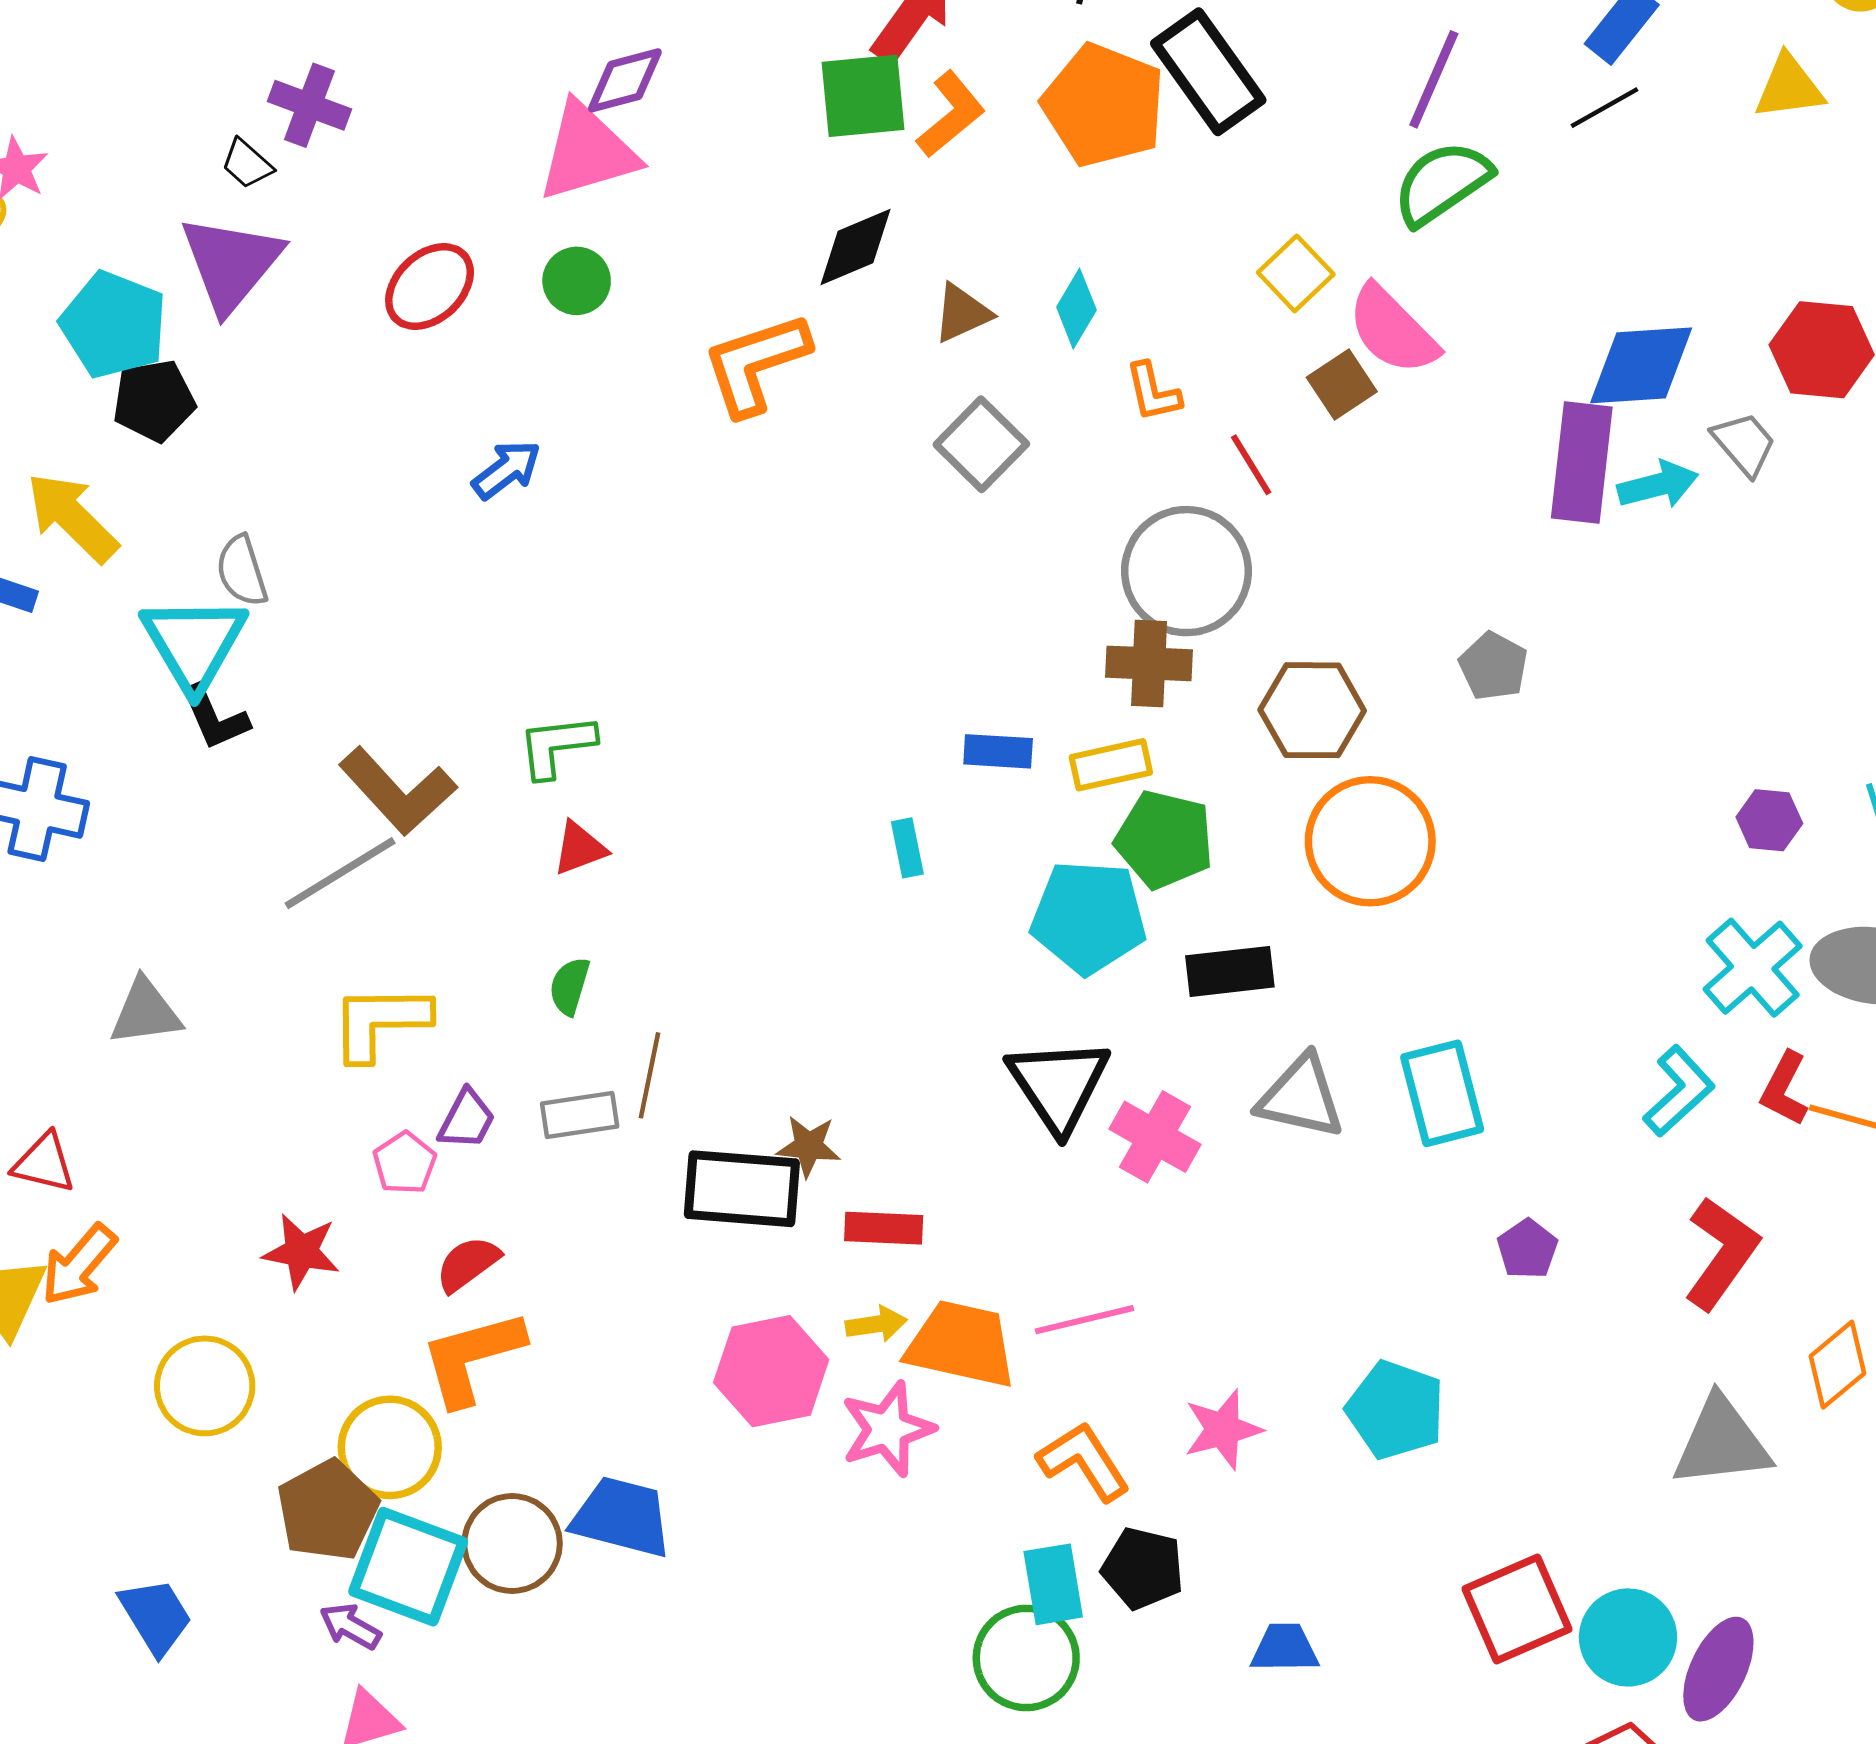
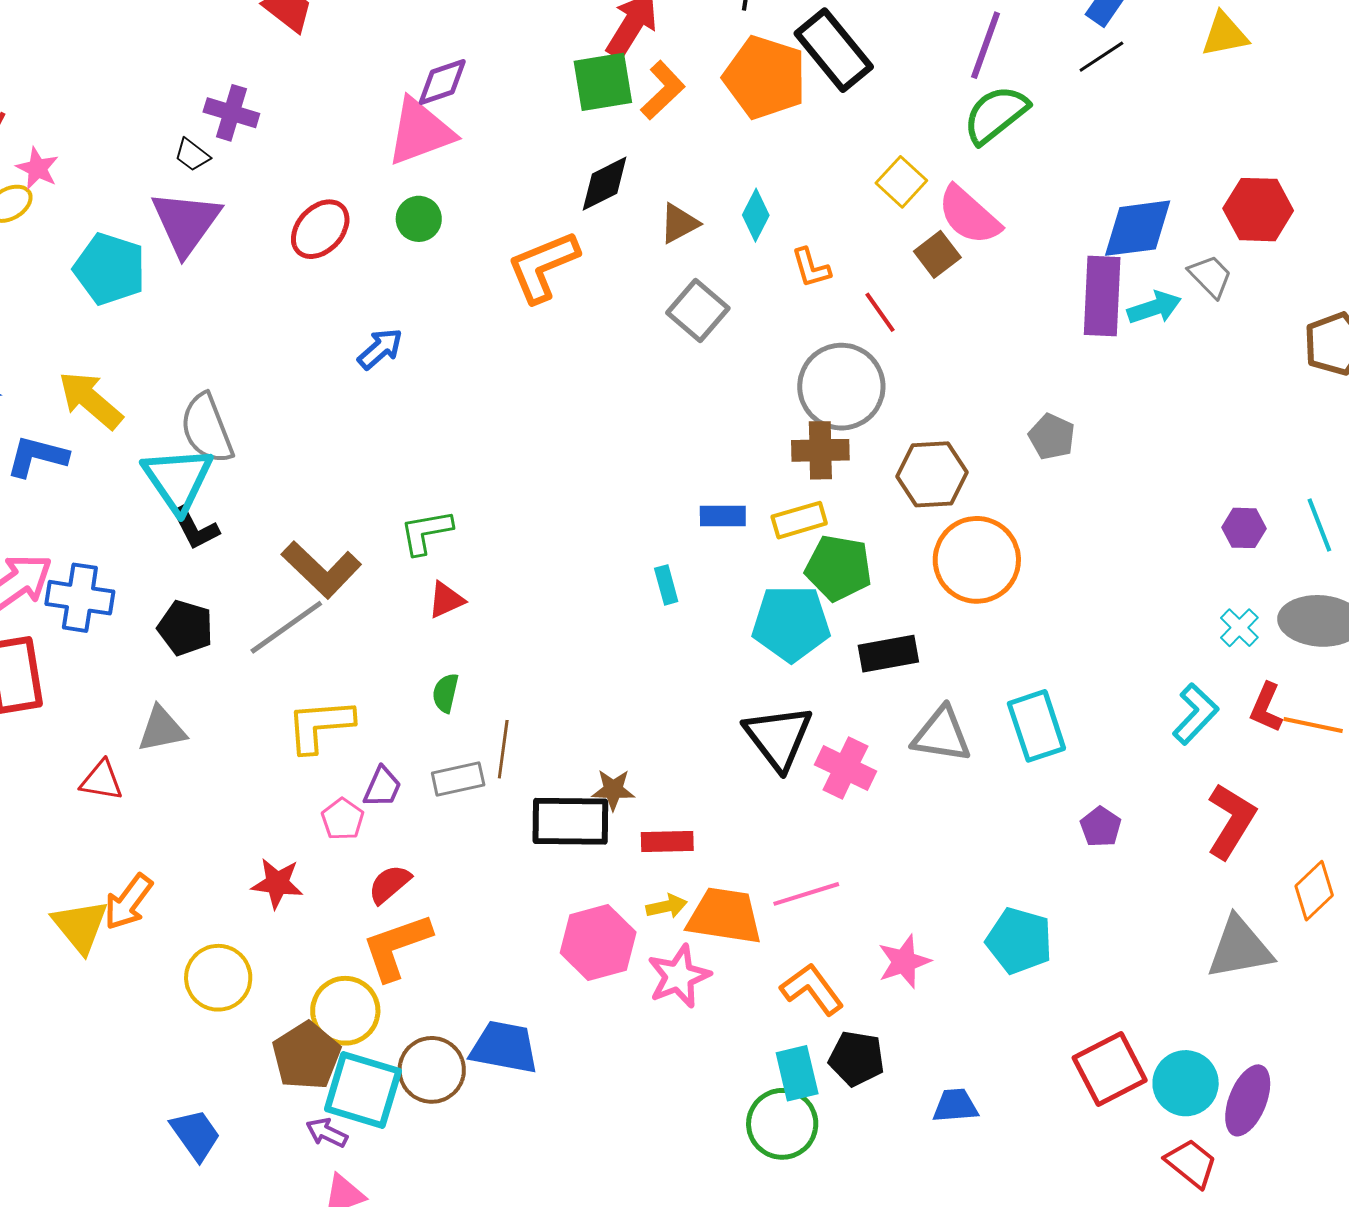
black pentagon: (154, 401) -> (185, 628), moved, turned 30
gray semicircle: (242, 571) -> (207, 429), size x1.5
cyan cross: (1753, 968) -> (1239, 628), size x0.6
red triangle: (44, 1163) -> (102, 781), moved

